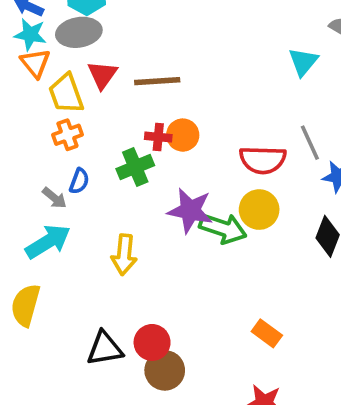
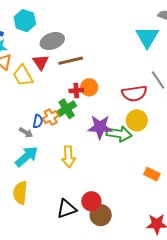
gray ellipse: (79, 32) -> (52, 41), moved
cyan triangle: (303, 62) -> (147, 37), size x1.4
orange cross: (67, 135) -> (51, 117), moved
orange rectangle: (267, 333) -> (152, 174), moved

